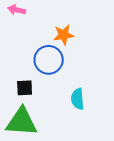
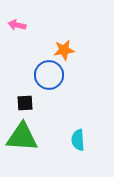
cyan semicircle: (78, 99) -> (78, 140), moved

